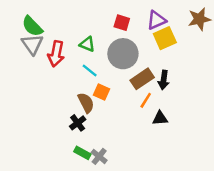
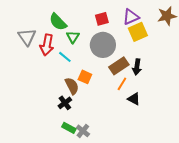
red square: (122, 23) -> (102, 19), turned -32
green semicircle: (32, 26) -> (58, 22), moved
green triangle: (87, 44) -> (73, 37), turned 40
cyan line: (90, 70) -> (65, 57), moved
black triangle: (160, 118) -> (134, 99), turned 32

